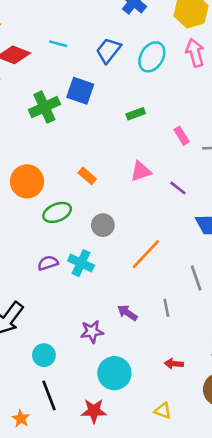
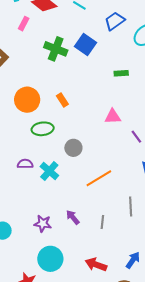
green cross: (44, 107) -> (56, 49), turned 30
orange rectangle: (87, 176) -> (62, 100), moved
red arrow: (174, 364) -> (96, 265), size x1.5

